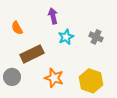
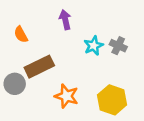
cyan star: (66, 37) -> (94, 46), moved
gray circle: (12, 77) -> (15, 84), moved

